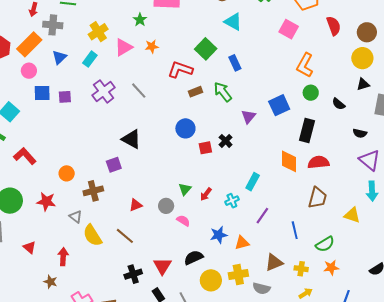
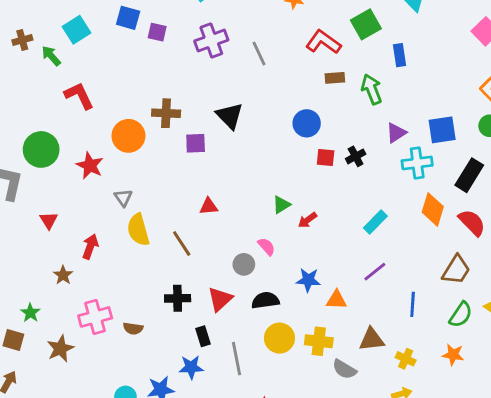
red semicircle: (318, 162) -> (472, 223), turned 35
orange circle: (67, 173) -> (128, 136), size x1.5
brown cross: (93, 191) -> (166, 113), moved
cyan cross: (232, 201) -> (417, 163), moved, size x1.5
gray circle: (166, 206) -> (244, 264), moved
green semicircle: (325, 244) -> (461, 315), moved, turned -42
orange star: (331, 268) -> (453, 355), moved

